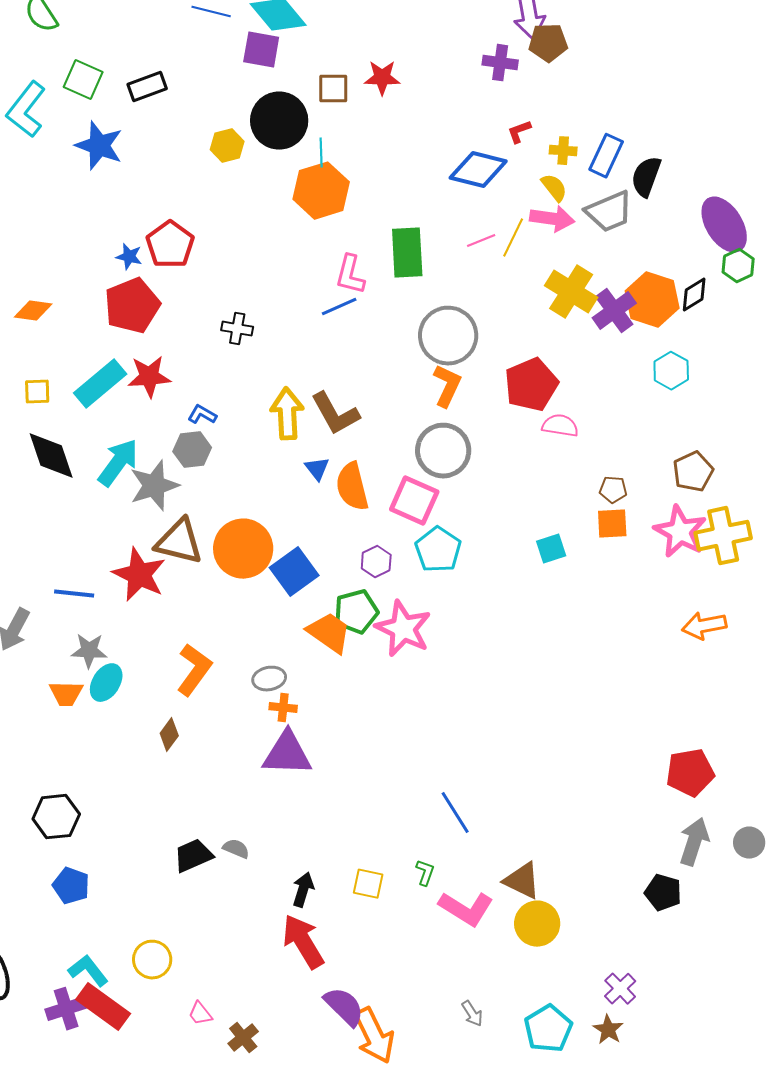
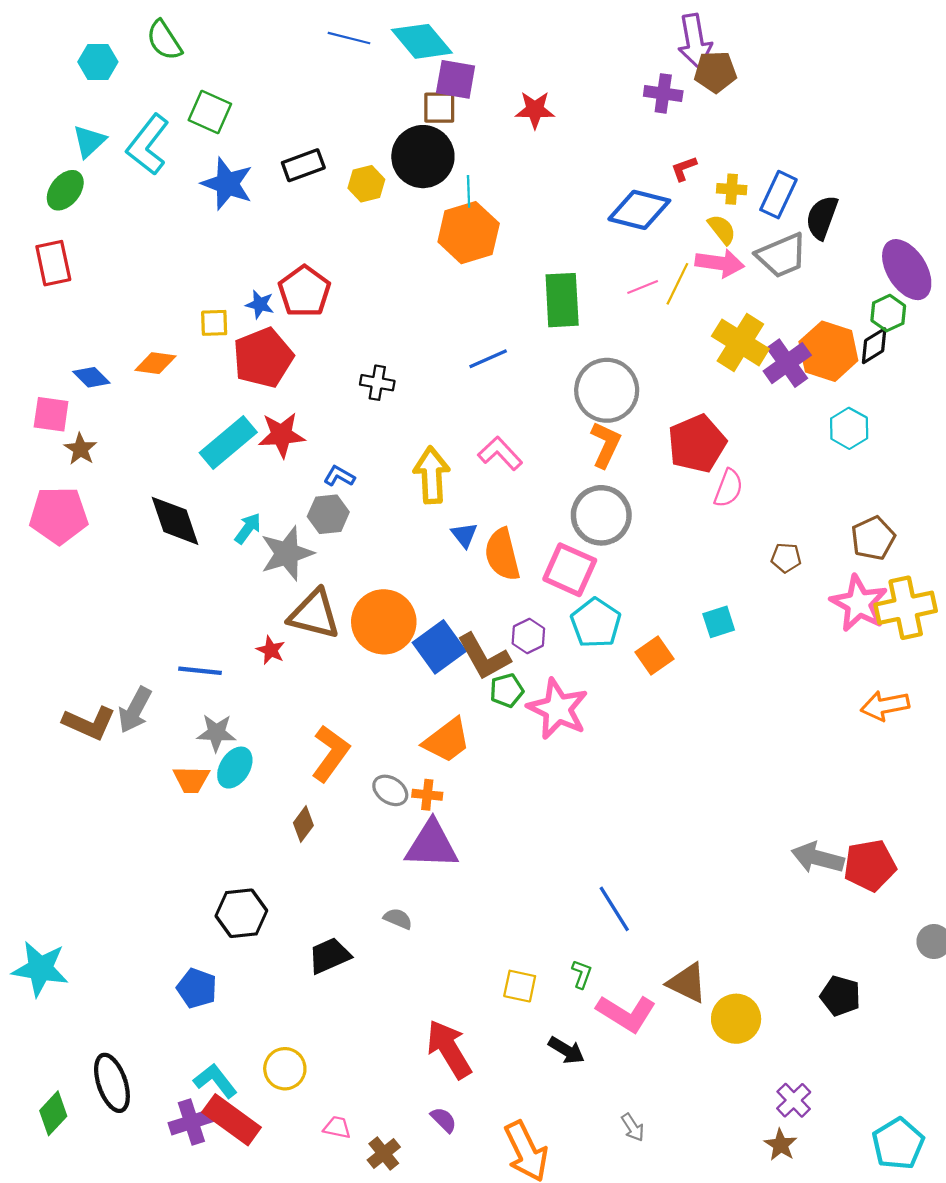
purple square: (261, 50) -> (456, 79), moved
black rectangle: (147, 87) -> (303, 165), moved
brown square: (333, 89) -> (439, 108), moved
green hexagon: (738, 266) -> (888, 313), moved
pink L-shape: (350, 275) -> (500, 453), moved, turned 123
yellow square: (37, 392) -> (214, 323), moved
brown L-shape: (335, 414) -> (484, 657), moved
pink semicircle: (560, 426) -> (728, 488), turned 102
cyan arrow: (118, 463) -> (248, 528), size x0.6
orange square: (612, 524) -> (654, 656), moved, turned -32
red star: (139, 575) -> (271, 650), size x0.5
green pentagon: (356, 612) -> (507, 690), size x0.7
orange trapezoid: (329, 633) -> (447, 740), moved, turned 108
gray ellipse: (269, 679) -> (390, 790), moved, turned 44
black hexagon: (56, 817) -> (241, 913), moved
gray arrow: (694, 842) -> (818, 858), moved, turned -93
gray semicircle: (236, 849) -> (398, 919), moved
black arrow: (303, 890) -> (566, 1050), moved, turned 104
yellow circle: (537, 924) -> (736, 1019), moved
purple semicircle: (344, 1007) -> (444, 1120), moved, size x0.6
pink trapezoid: (200, 1014) -> (337, 1127), turned 140
cyan pentagon: (548, 1029) -> (898, 1144), moved

